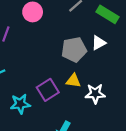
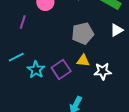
white triangle: (99, 43) -> (117, 30), moved
cyan star: (20, 104) -> (36, 70), moved, turned -30

